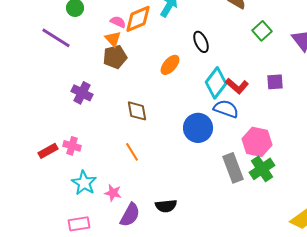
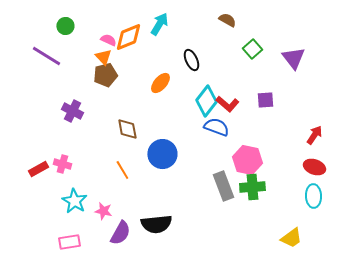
blue circle: (198, 128) -> (162, 154), moved
green cross: (262, 169) -> (252, 187), turned 30
black semicircle: (166, 206) -> (156, 224), size x1.4

